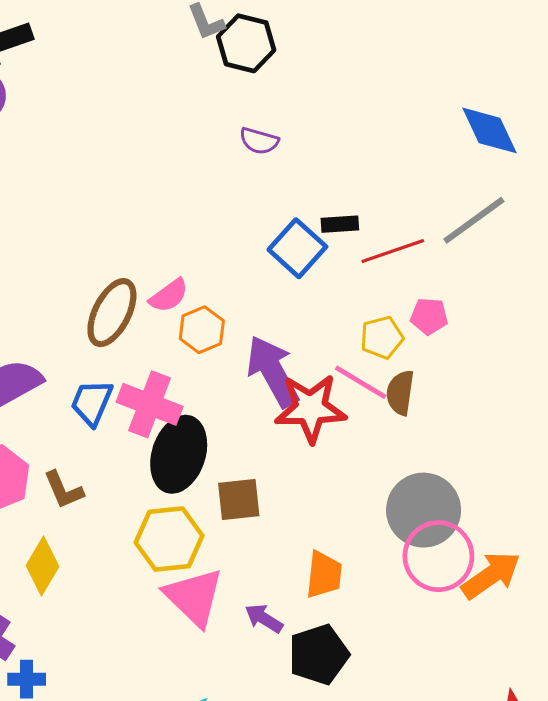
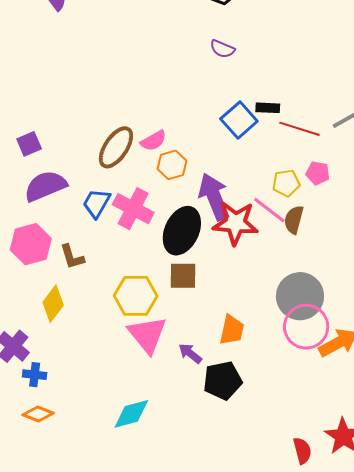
red line: (393, 251) -> (300, 129), turned 30
black ellipse: (179, 454) -> (182, 231), moved

